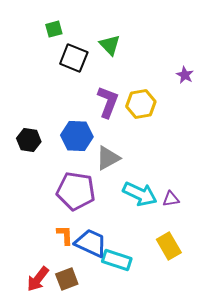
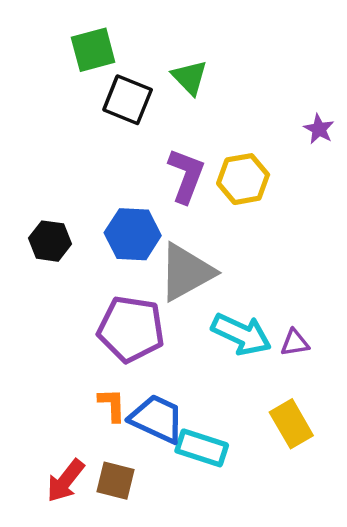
green square: (54, 29) -> (93, 50), size x1.5
gray triangle: (108, 158) -> (186, 272), size x1.4
brown square: (67, 279) -> (115, 481), turned 35

